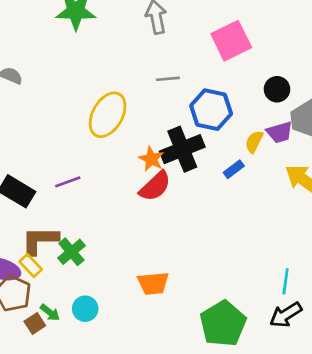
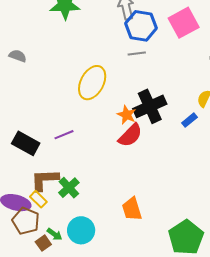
blue hexagon: (211, 110) -> (141, 26), moved
orange trapezoid: (153, 283) -> (132, 209), turned 80
cyan circle: (85, 309) -> (81, 230), size x1.4

